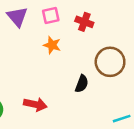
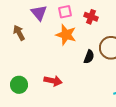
orange star: (52, 45) -> (66, 35), size x1.5
black semicircle: (82, 84) -> (89, 57), moved

